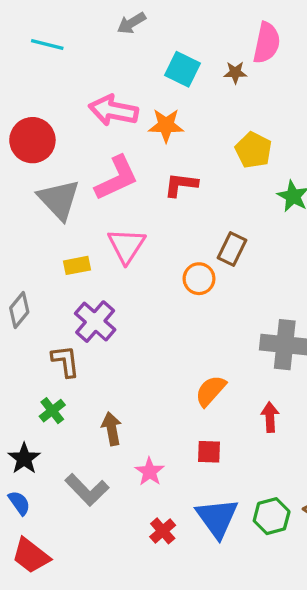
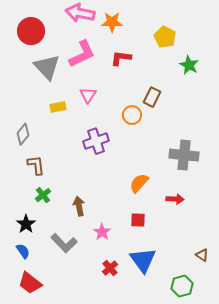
pink triangle: (126, 246) -> (88, 95), size x0.7
purple cross: (95, 322) -> (96, 141), moved, turned 30
brown L-shape: (65, 361) -> (36, 165), moved
red arrow: (270, 417) -> (175, 199), turned 96
green hexagon: (272, 516) -> (182, 286), moved

